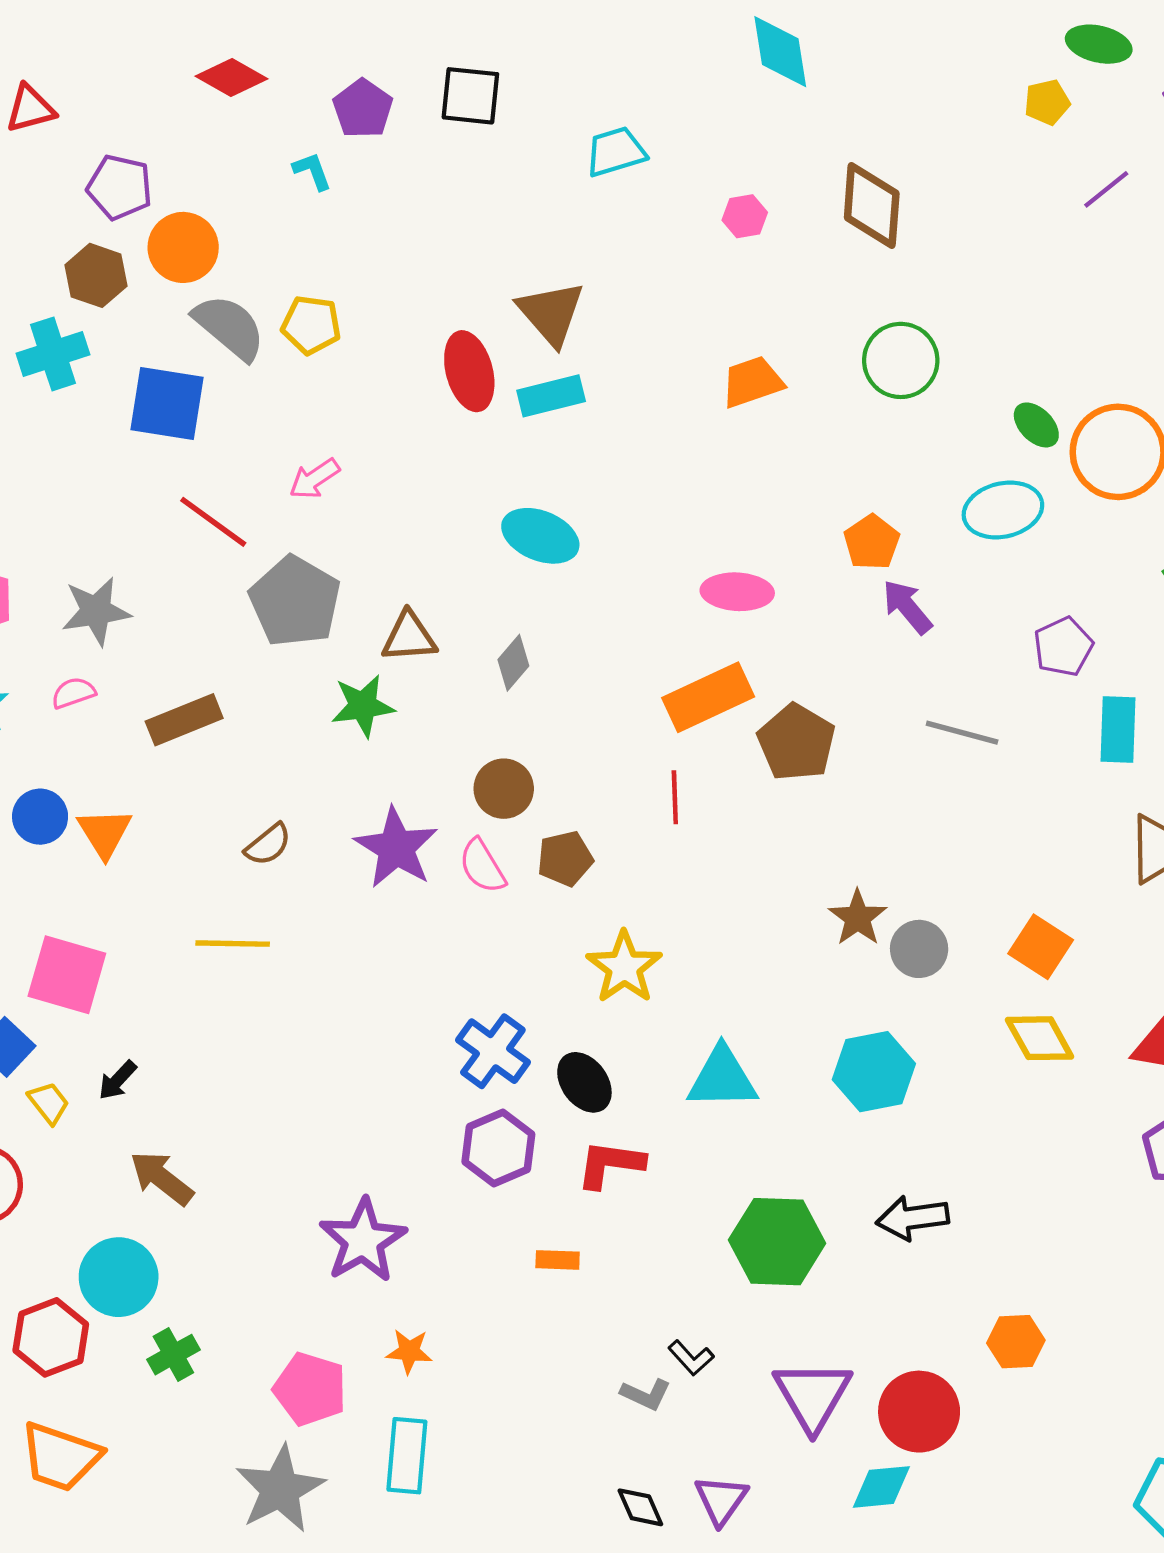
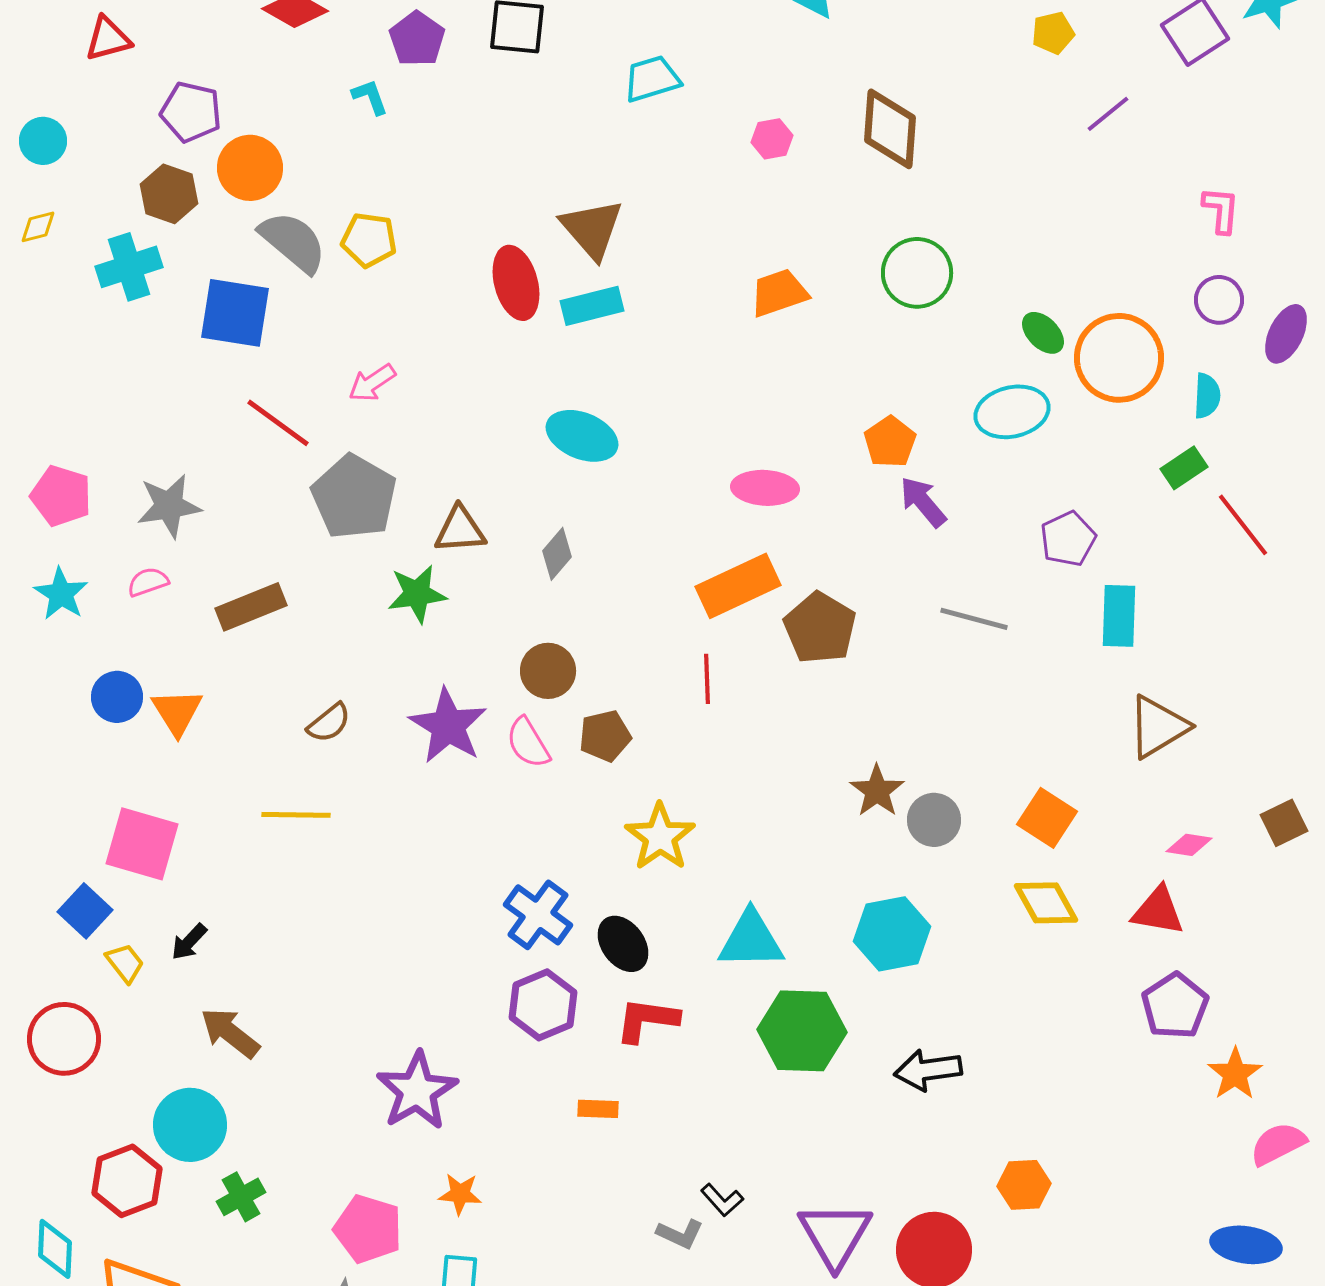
green hexagon: (777, 1242) -> (802, 1031), moved

